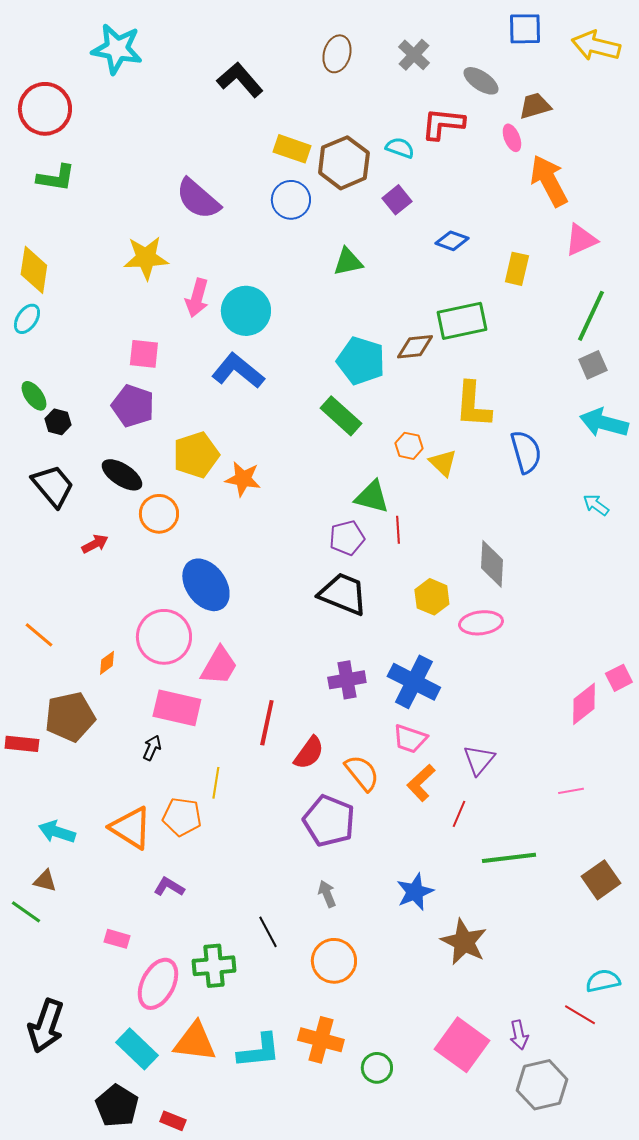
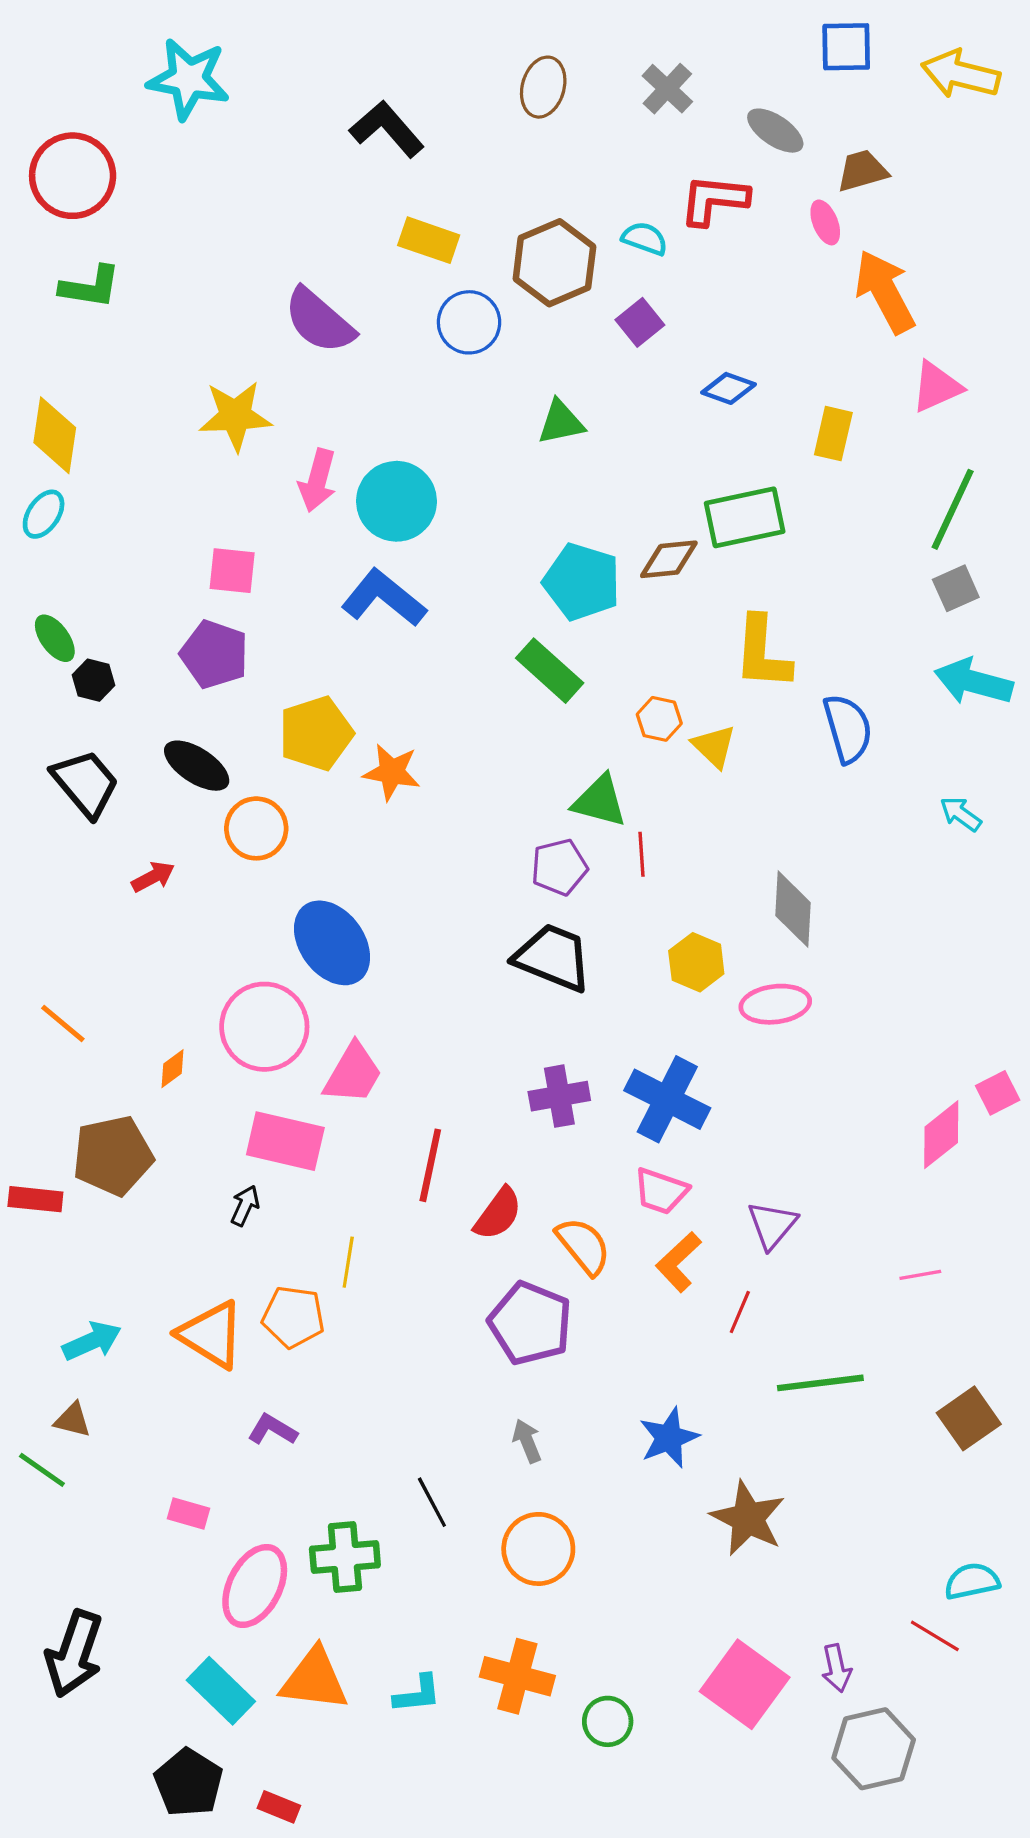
yellow rectangle: (292, 149) -> (429, 240), moved
cyan arrow: (57, 832) -> (92, 1341), turned 138
cyan L-shape: (259, 1051) -> (417, 1694), size x0.7

